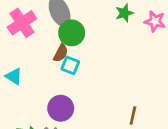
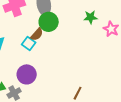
cyan square: (70, 65) -> (29, 43), moved

